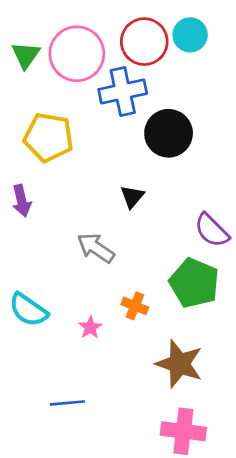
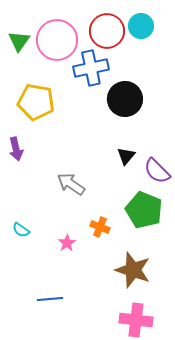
black triangle: (132, 197) -> (126, 156), moved
cyan semicircle: (28, 310) -> (21, 230), size x0.6

